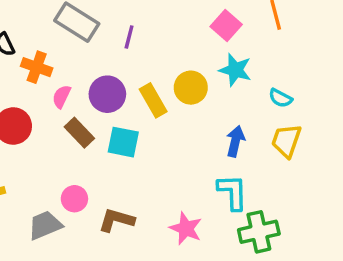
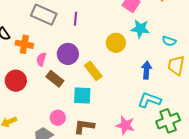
yellow rectangle: (153, 100) -> (93, 71), moved
cyan square: (123, 142) -> (82, 95), moved
cyan L-shape: (233, 192) -> (149, 100), turned -60

